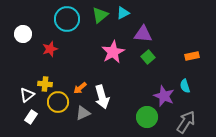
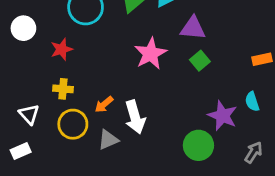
yellow cross: (45, 84) -> (63, 89), moved
white triangle: (27, 95) -> (29, 114), turned -35
white rectangle: (31, 117) -> (21, 151), moved, turned 32
gray arrow: (186, 122) -> (254, 152), size x0.7

